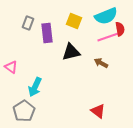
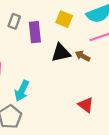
brown arrow: (101, 63) -> (83, 56), moved
red triangle: (98, 111) -> (86, 105), moved

